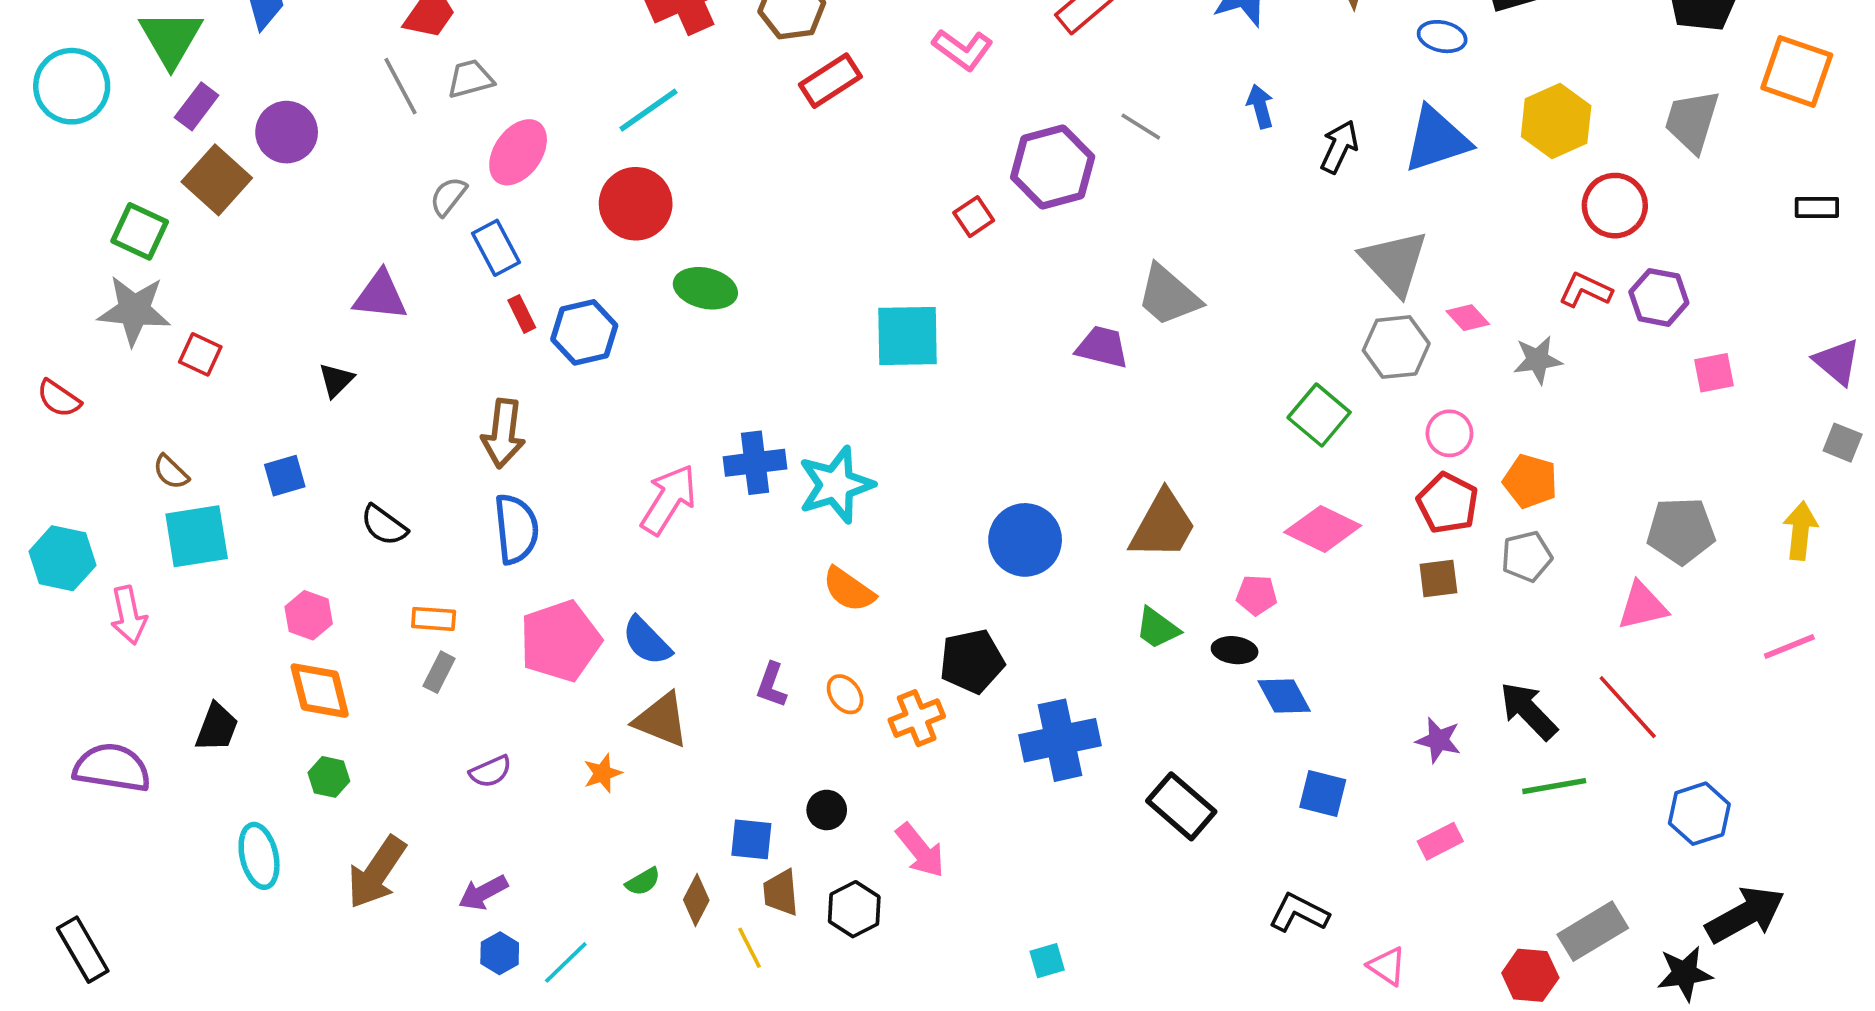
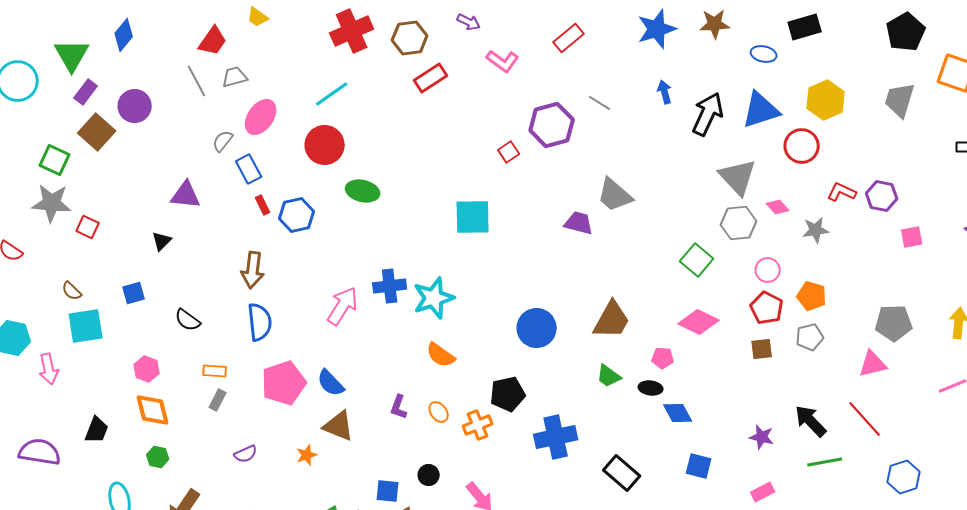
black arrow: (1339, 147) -> (708, 114), size x1.5
red circle: (1615, 206) -> (802, 146), moved

